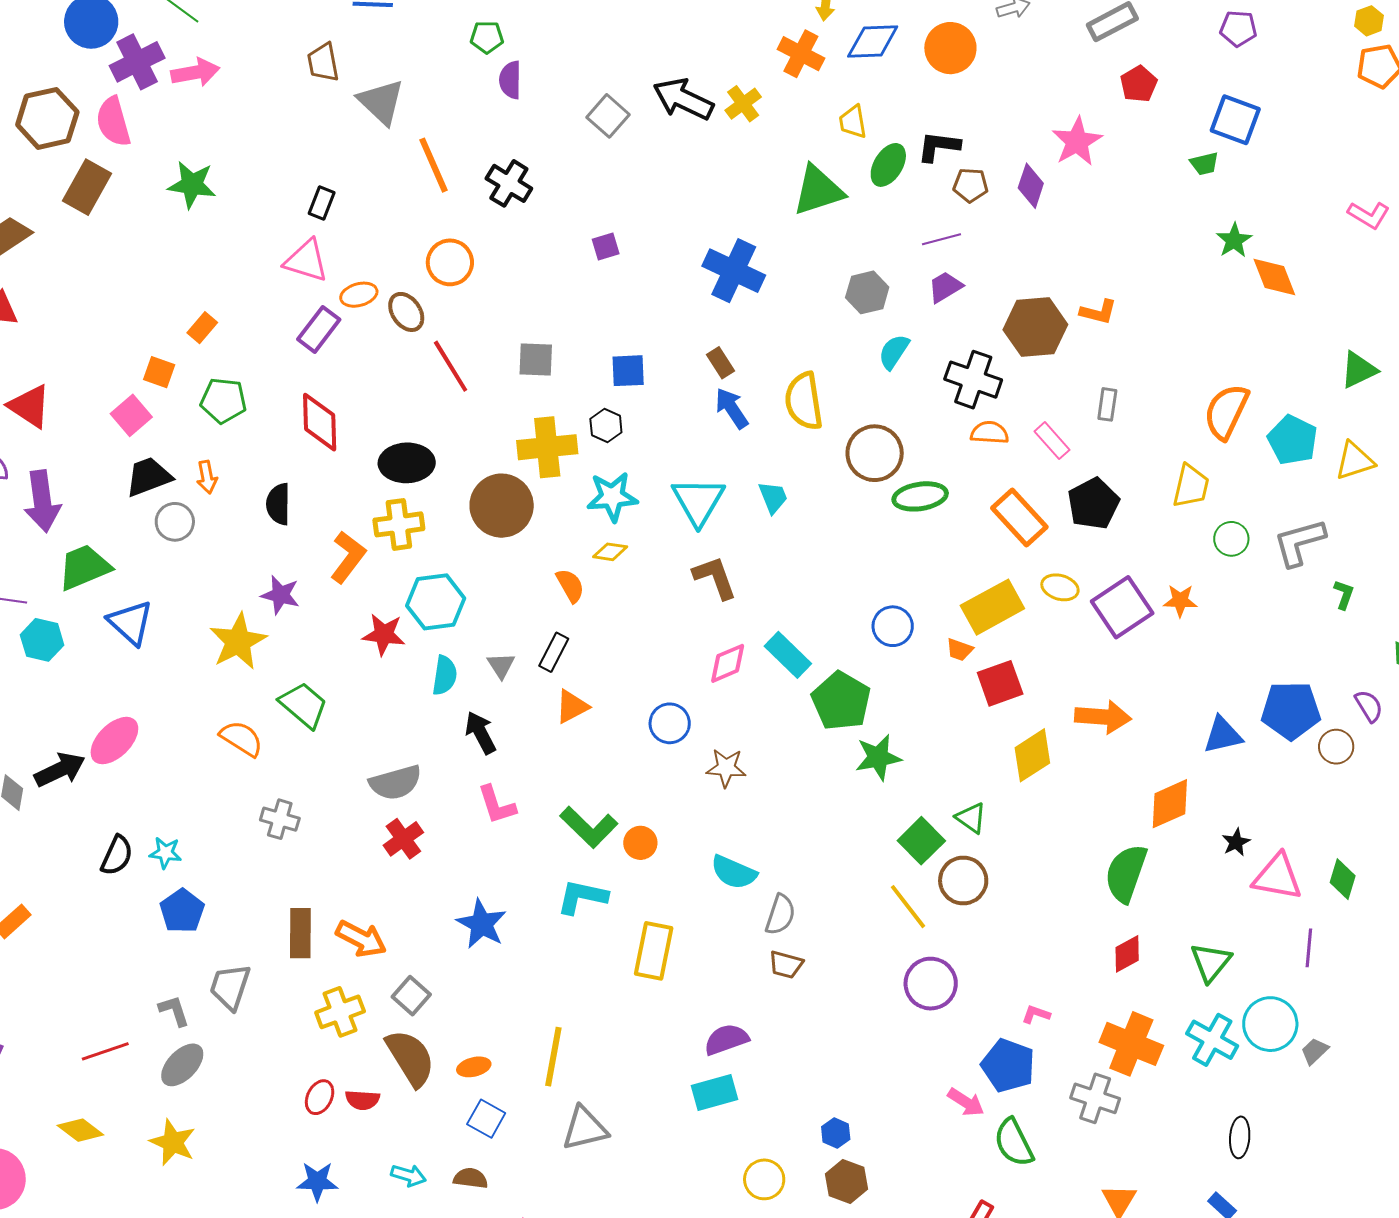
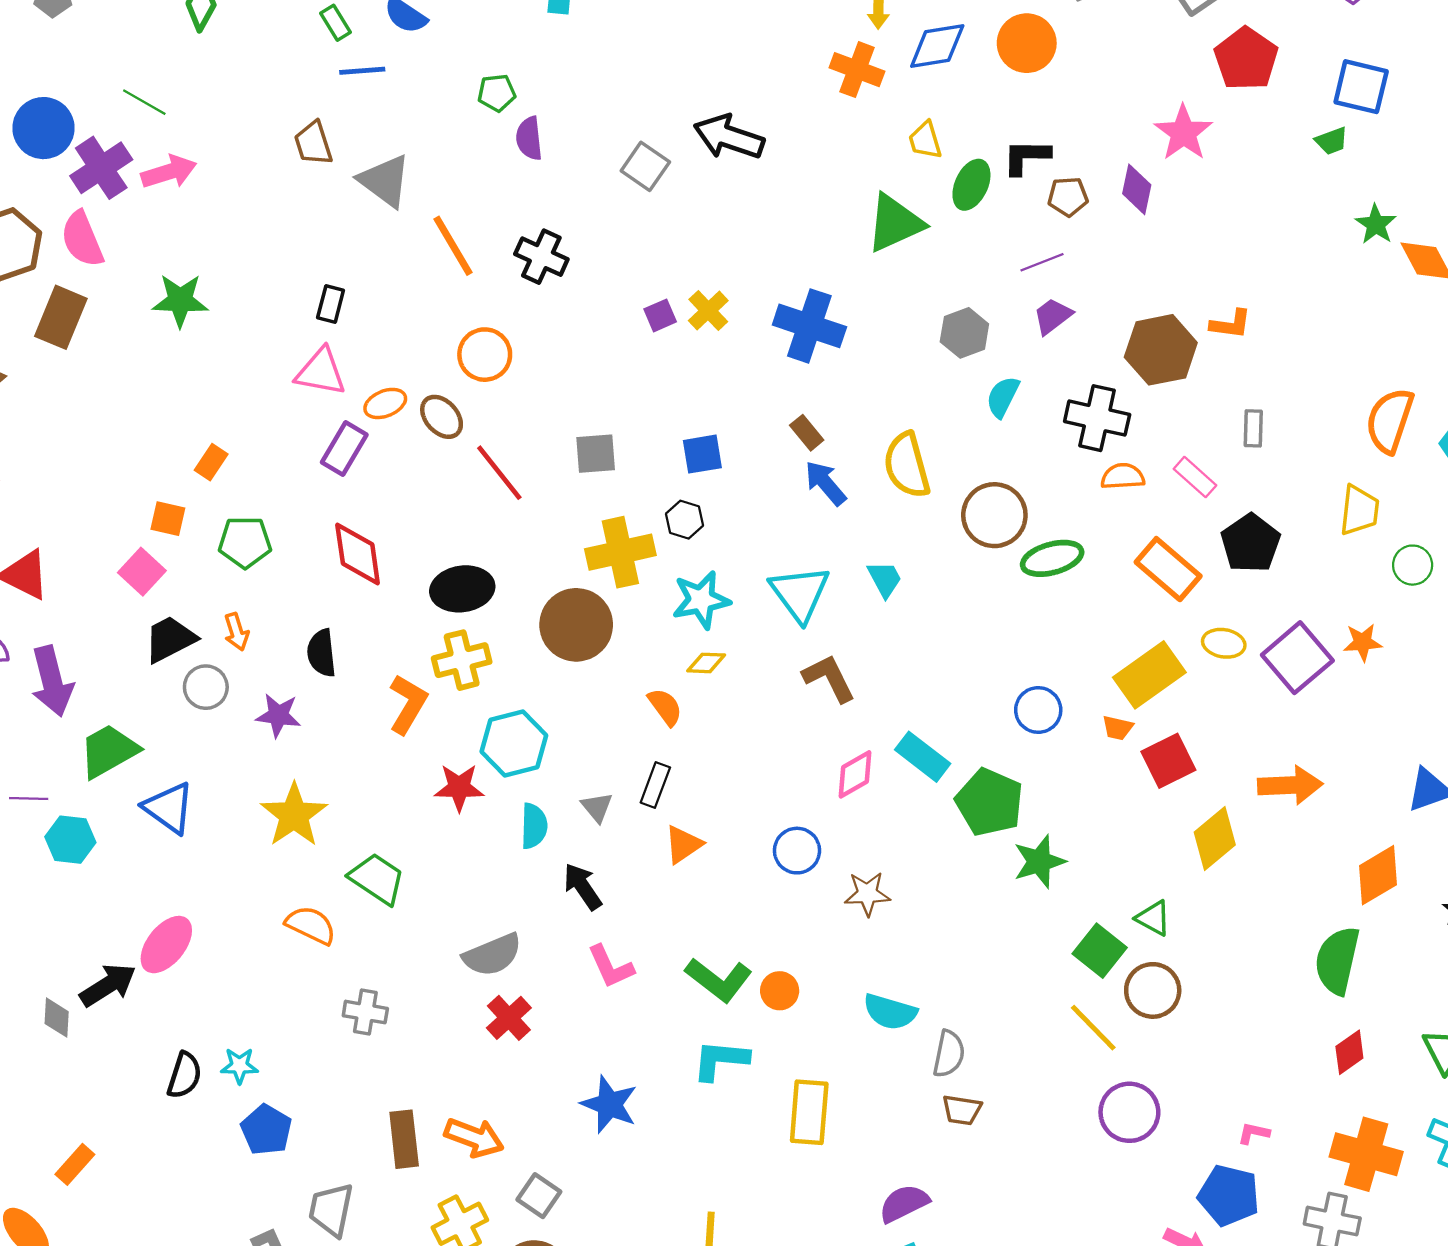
red pentagon: (1139, 84) -> (1246, 59), size x1.5
yellow cross: (743, 104) -> (708, 311), moved
purple star: (280, 595) -> (278, 715), moved

